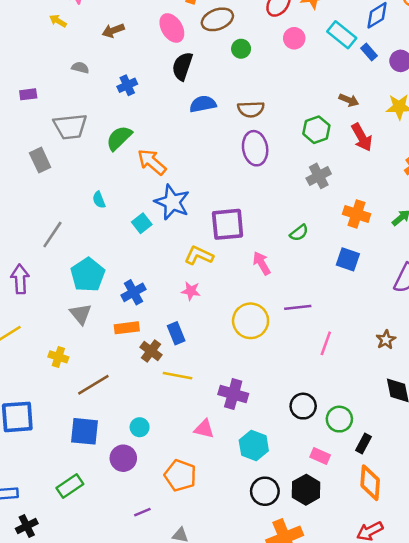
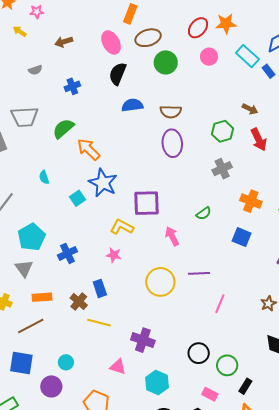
green circle: (241, 49) -> (166, 62), size x1.5
gray semicircle: (80, 68) -> (35, 70), turned 144
orange rectangle: (127, 328) -> (42, 297), moved

